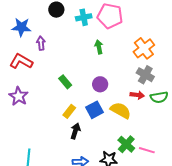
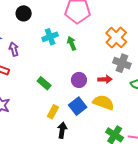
cyan cross: (84, 17) -> (50, 37), moved
red arrow: (137, 95) -> (105, 79), moved

